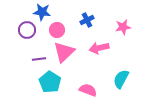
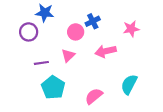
pink circle: (57, 30) -> (76, 32), moved
pink triangle: (64, 52) -> (68, 55), size x0.6
pink semicircle: (88, 90) -> (94, 96), turned -60

